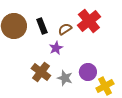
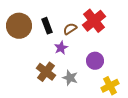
purple circle: (88, 72) -> (95, 61), moved

